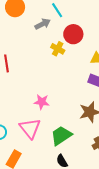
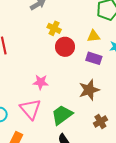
red circle: (73, 34) -> (65, 47), moved

